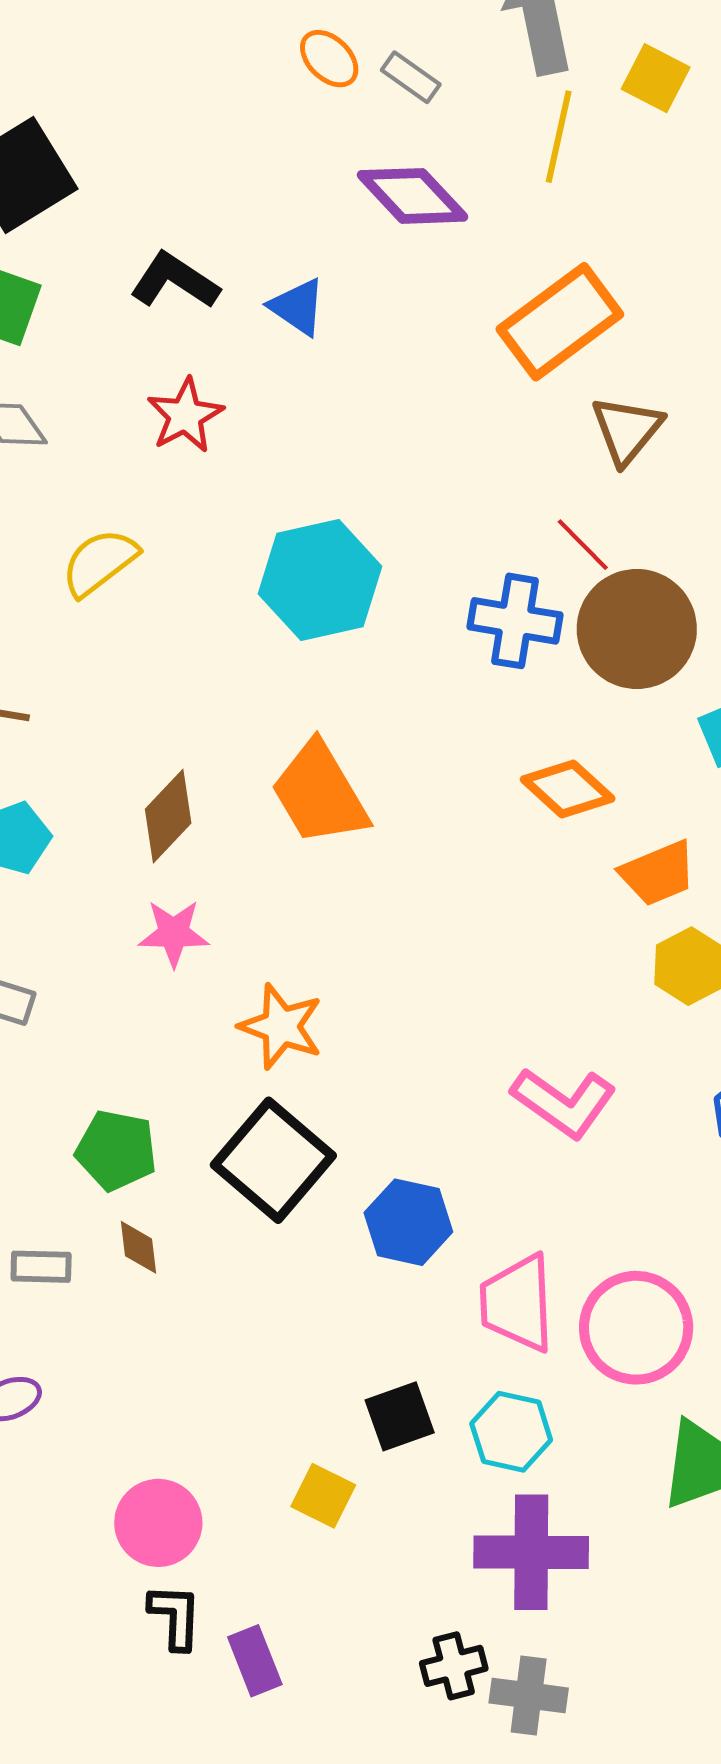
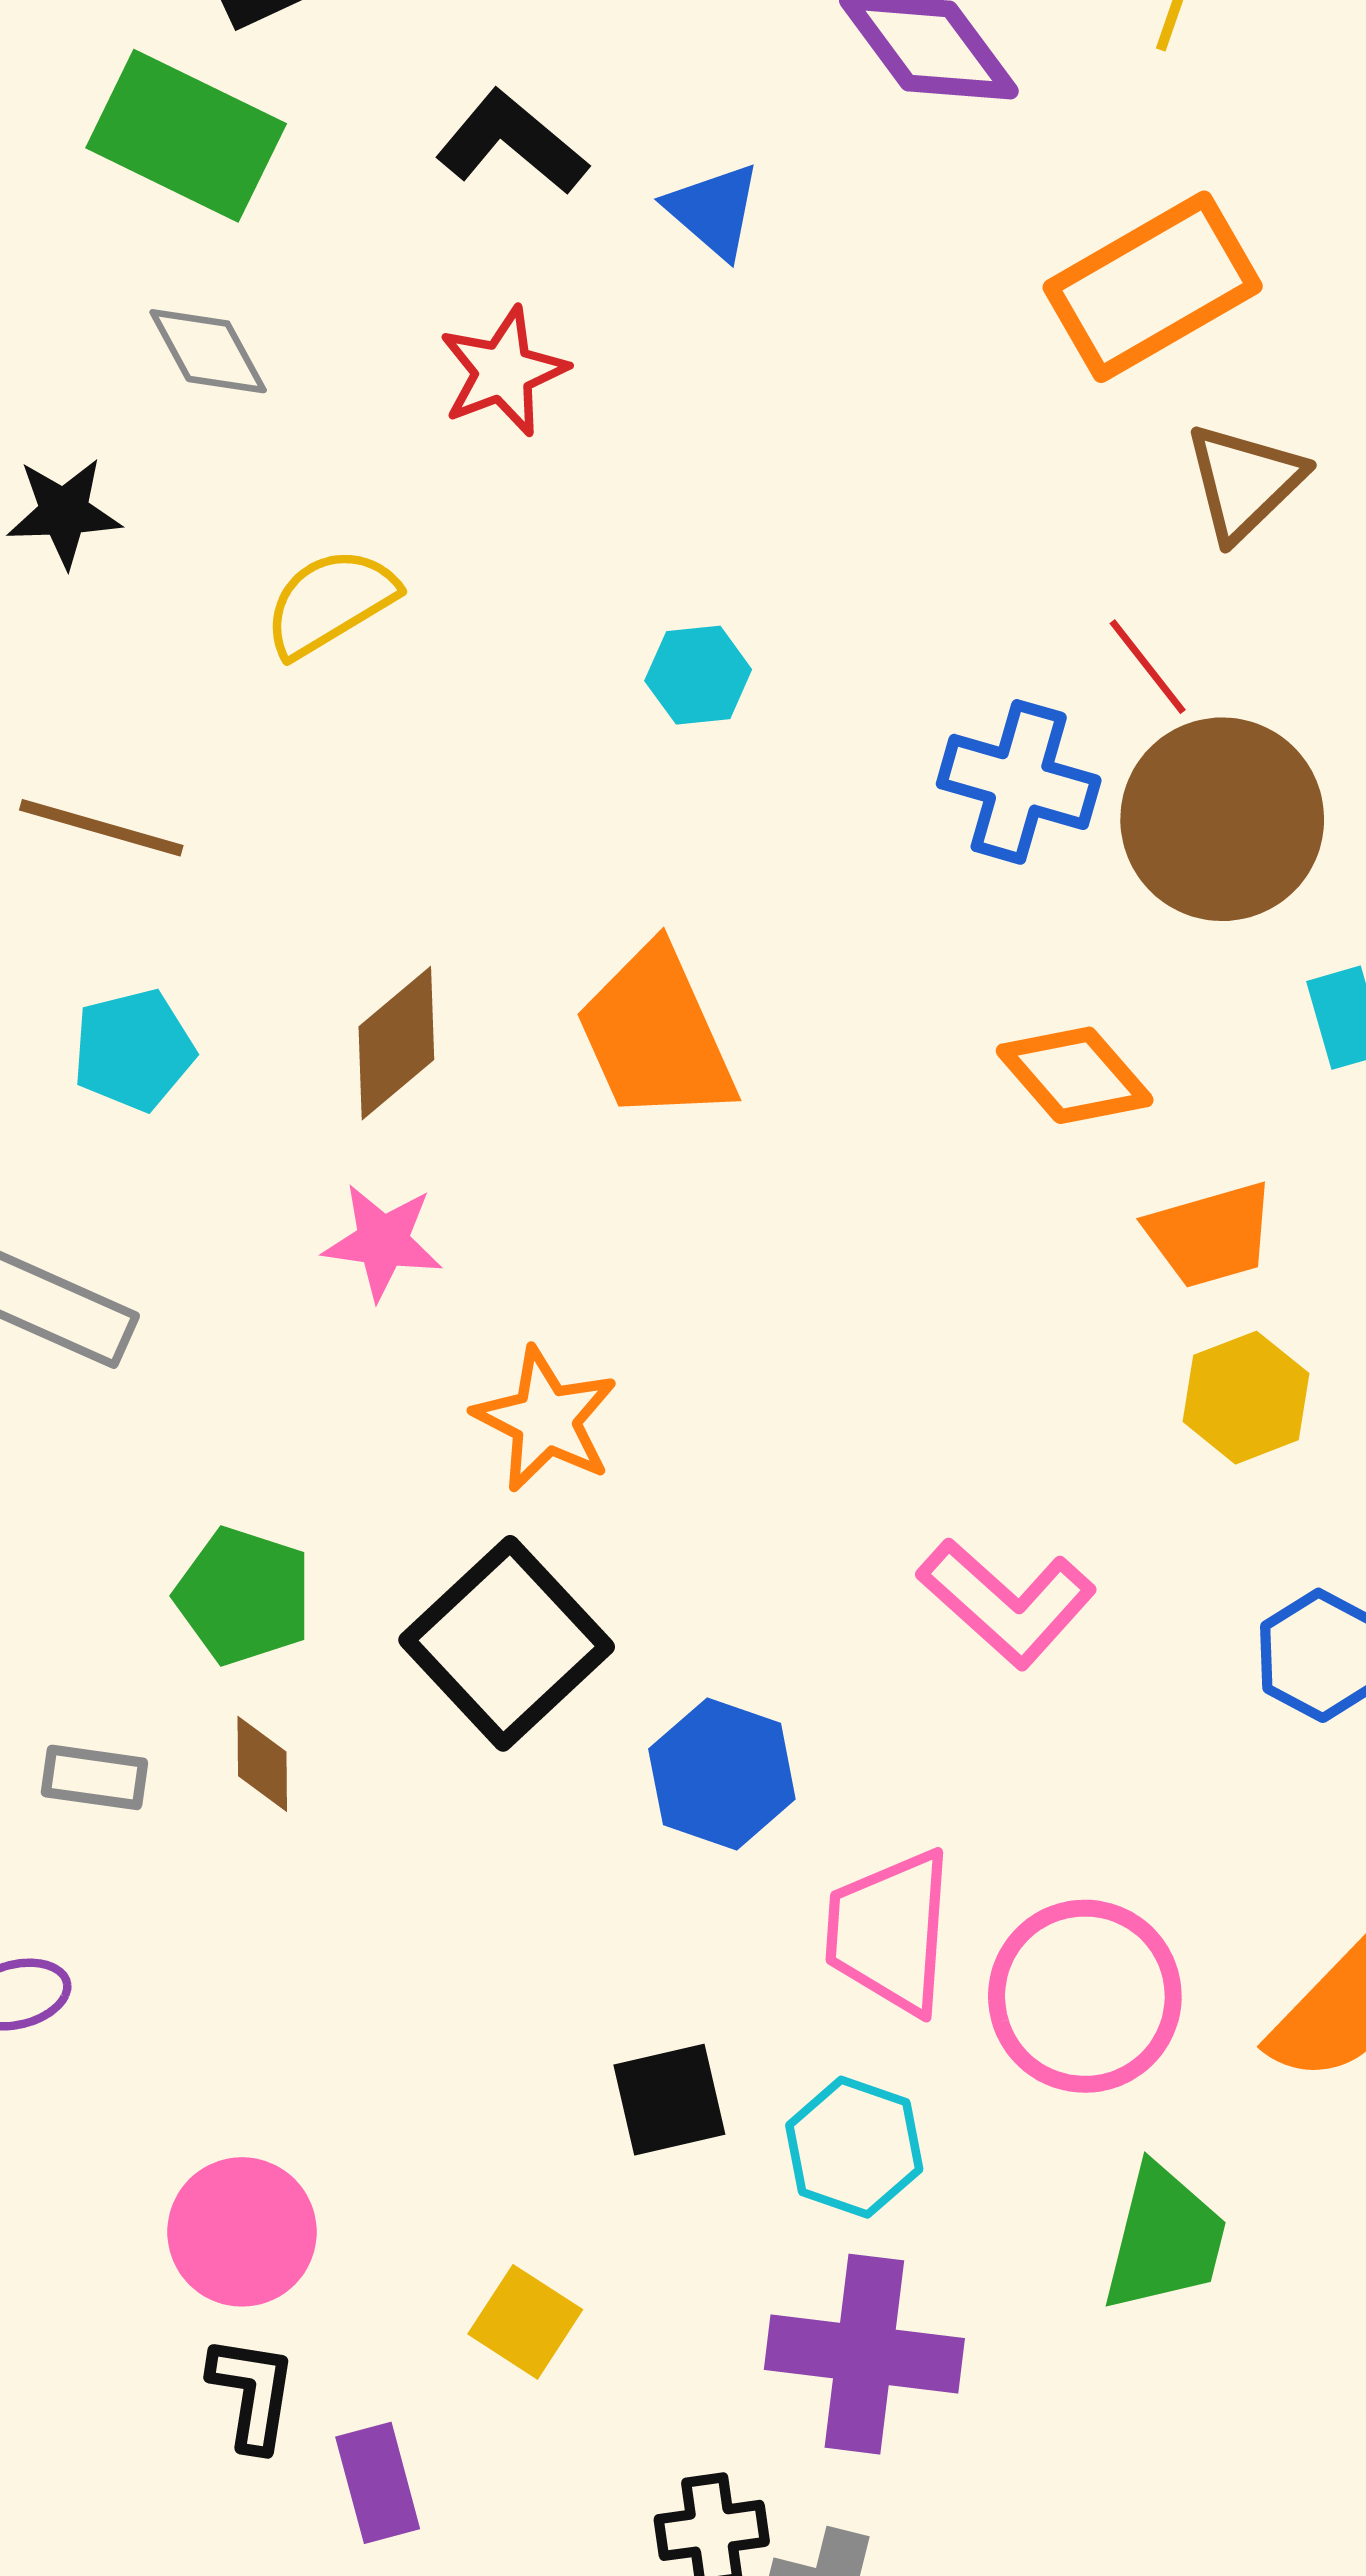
cyan hexagon: (320, 580) -> (698, 675), size x0.5
yellow square: (323, 1496) -> (525, 2322), moved

